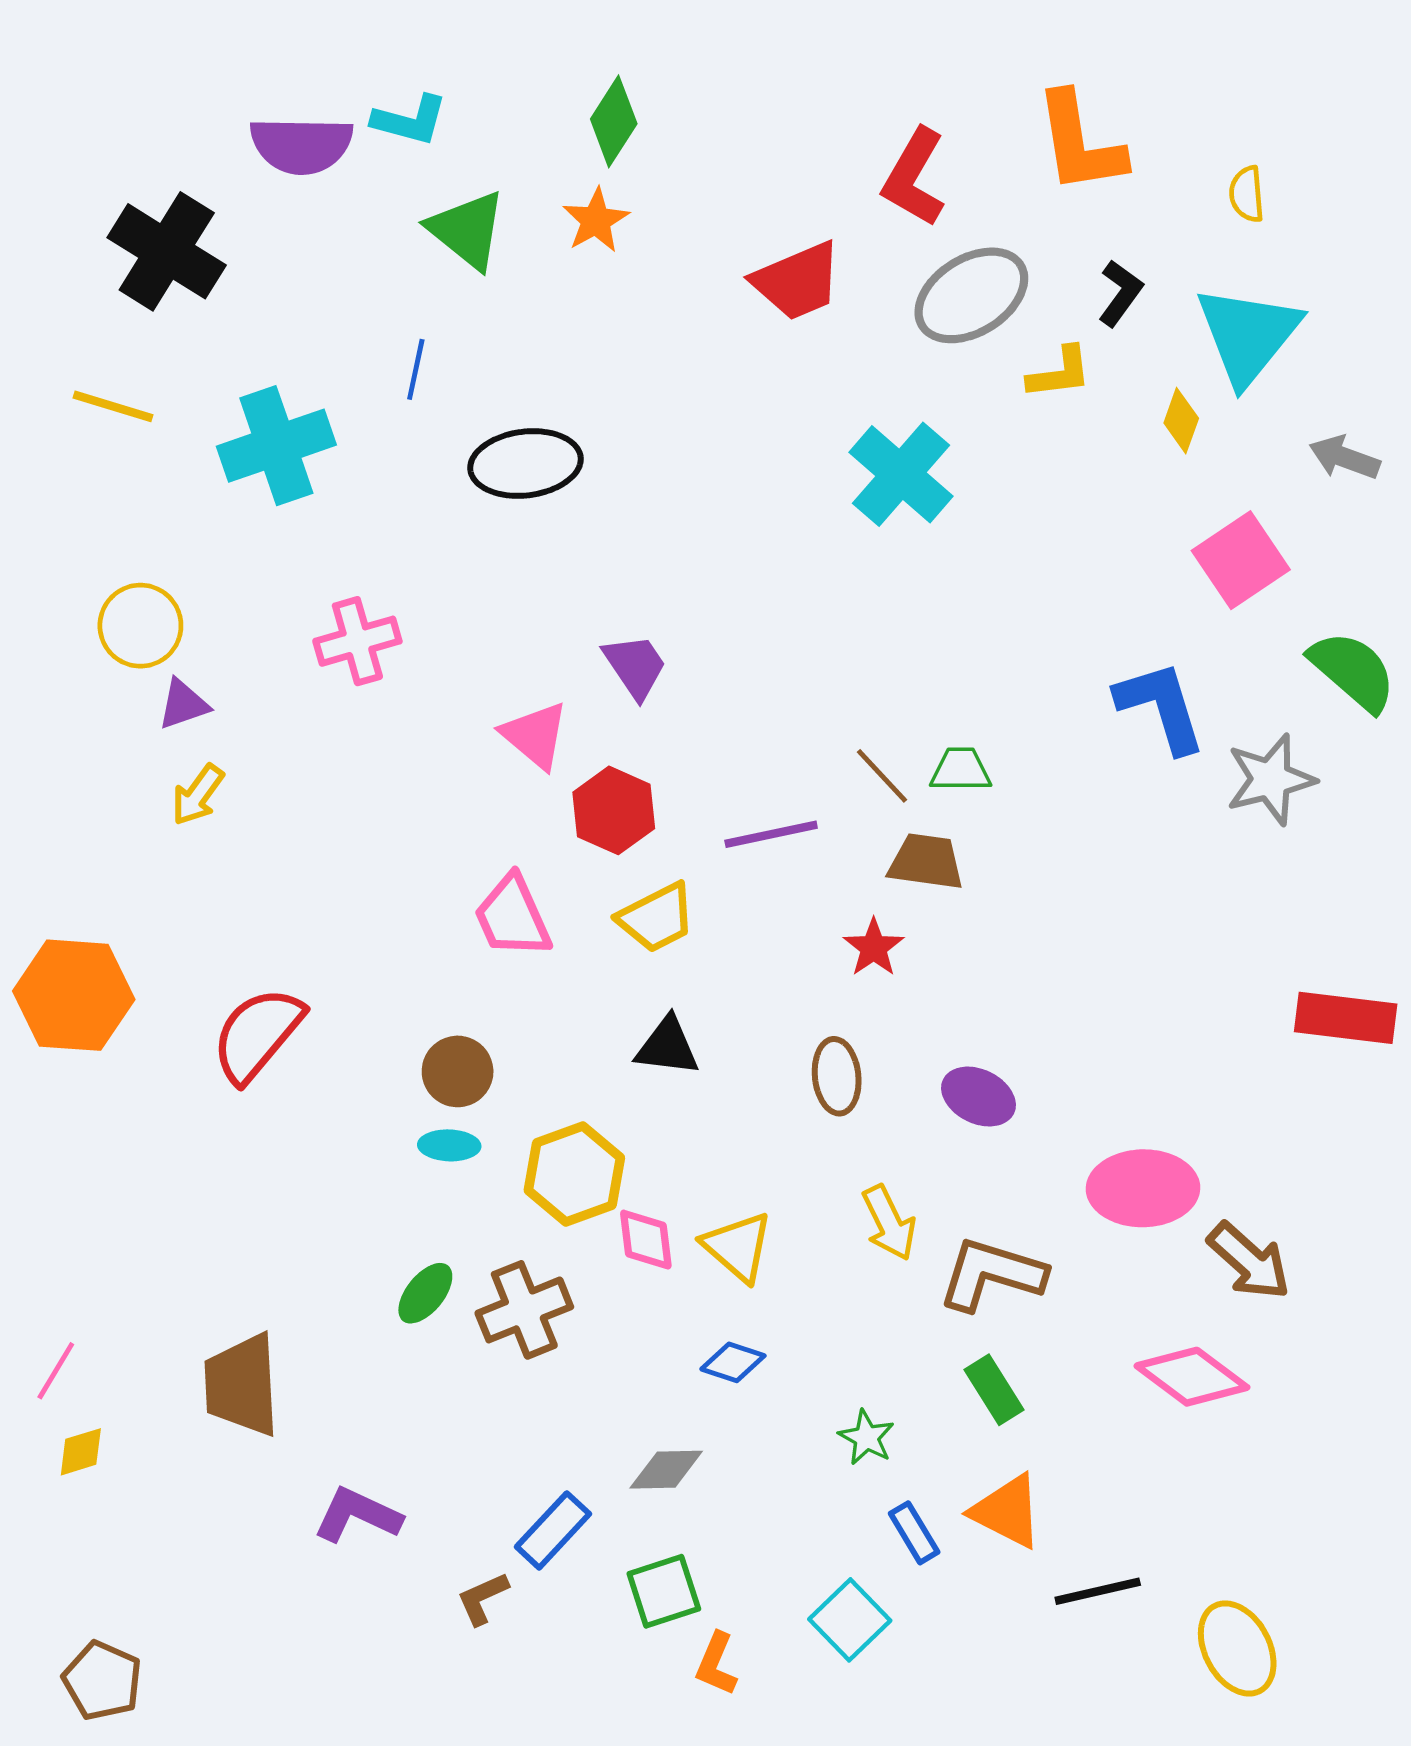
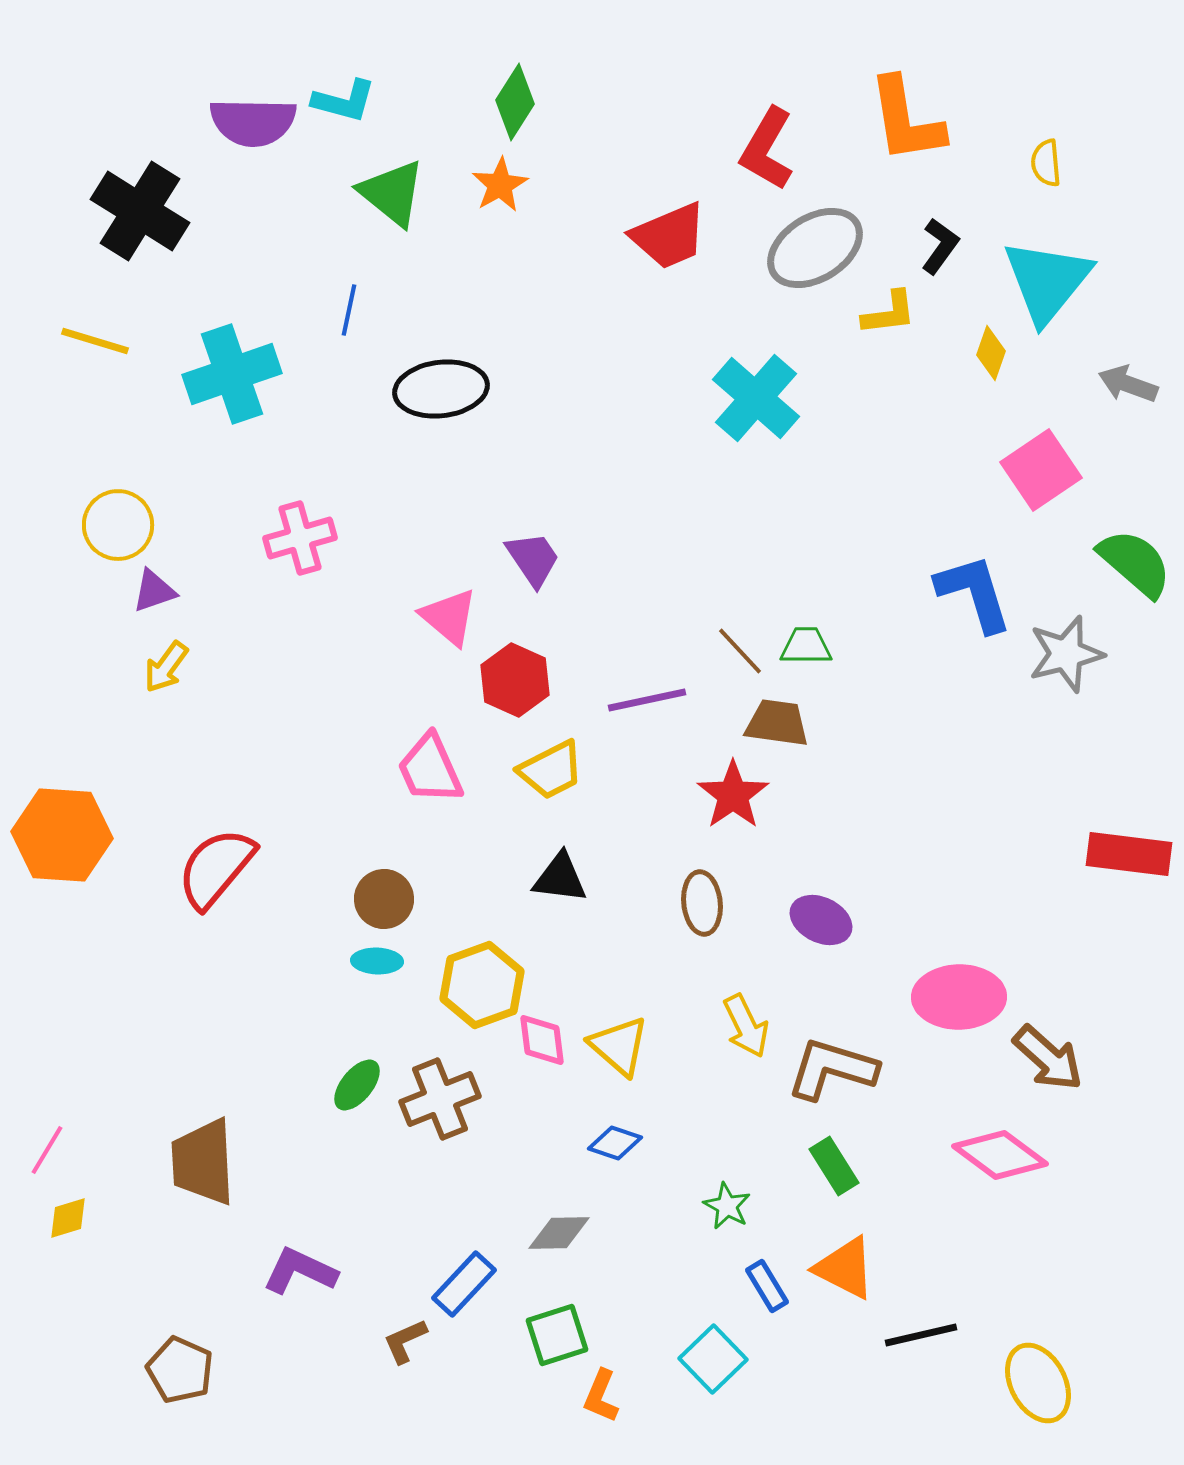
red star: (874, 948) -> (733, 795), size x1.4
brown pentagon: (102, 1681) -> (180, 1370), moved

